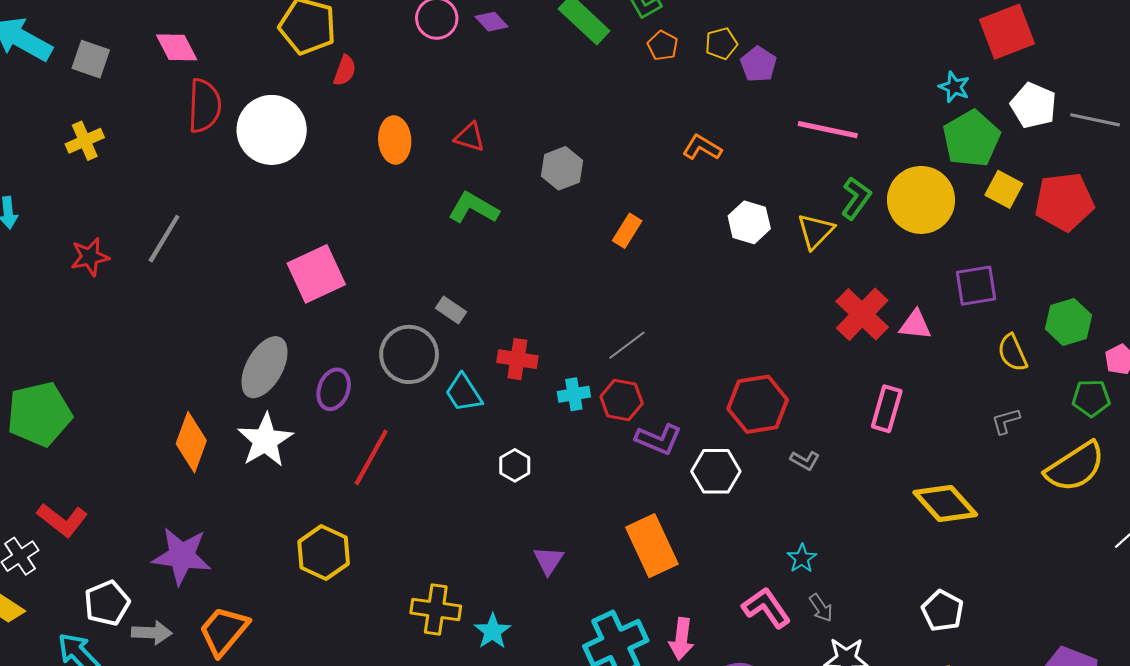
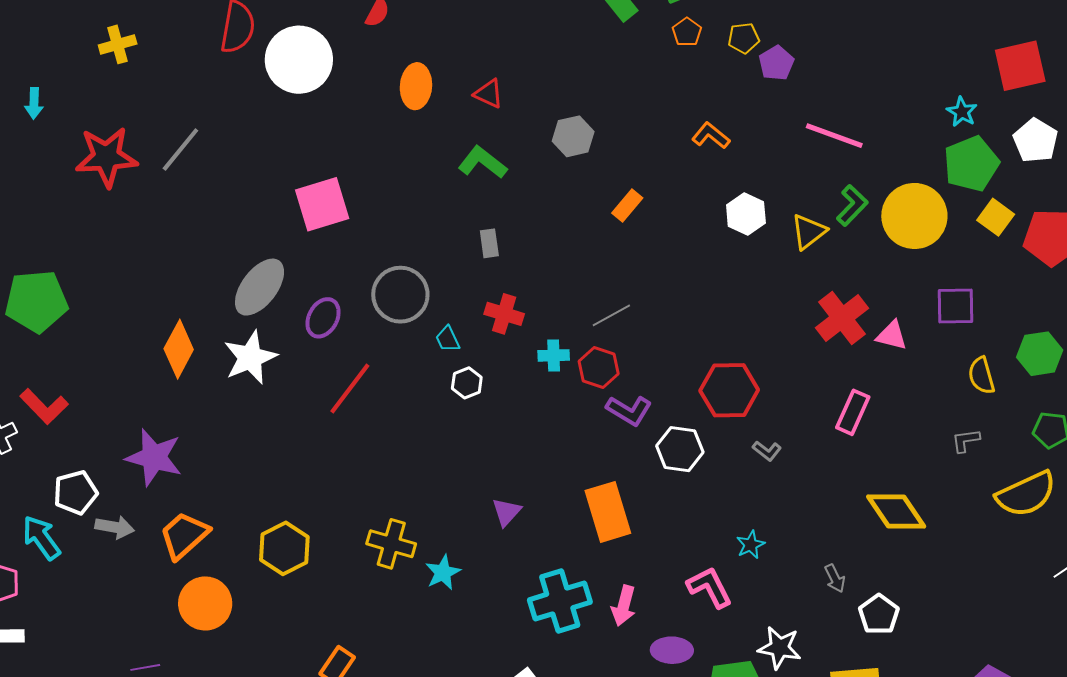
red star: (90, 257) -> (106, 157), size x1.6
gray rectangle: (451, 310) -> (489, 243), moved, turned 40
cyan trapezoid: (464, 393) -> (448, 339), size x0.7
white hexagon: (515, 465) -> (467, 383), moved
yellow hexagon: (324, 553) -> (284, 548), moved
gray arrow: (821, 608) -> (835, 578), moved

